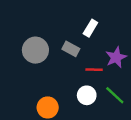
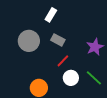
white rectangle: (90, 28) -> (51, 15), moved
red line: (94, 70) -> (63, 61), moved, turned -48

